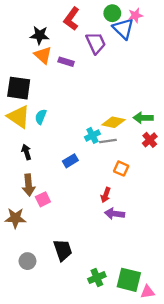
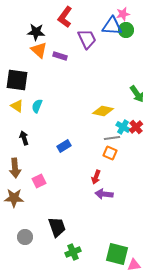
green circle: (112, 13) -> (126, 30), moved
blue triangle: (123, 29) -> (112, 26), turned -40
yellow triangle: (19, 117) -> (17, 106), size x0.6
green arrow: (143, 118) -> (137, 94), moved, turned -126
cyan cross: (92, 135) -> (123, 127), moved, turned -32
gray line: (108, 141) -> (112, 138), moved
brown arrow: (29, 185) -> (15, 168), moved
green cross: (97, 278) -> (73, 252), moved

